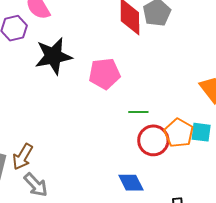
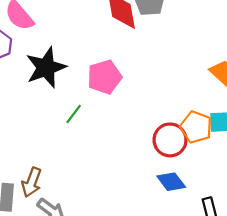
green line: (138, 112) -> (74, 114), moved, turned -42
blue diamond: (131, 183) -> (171, 182), moved

